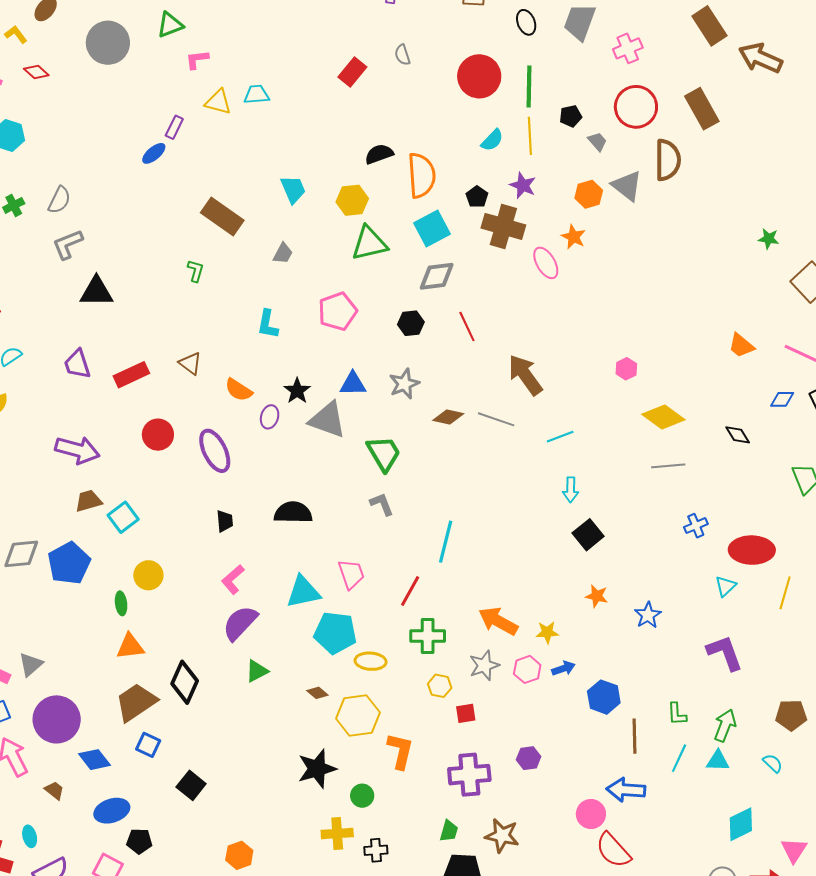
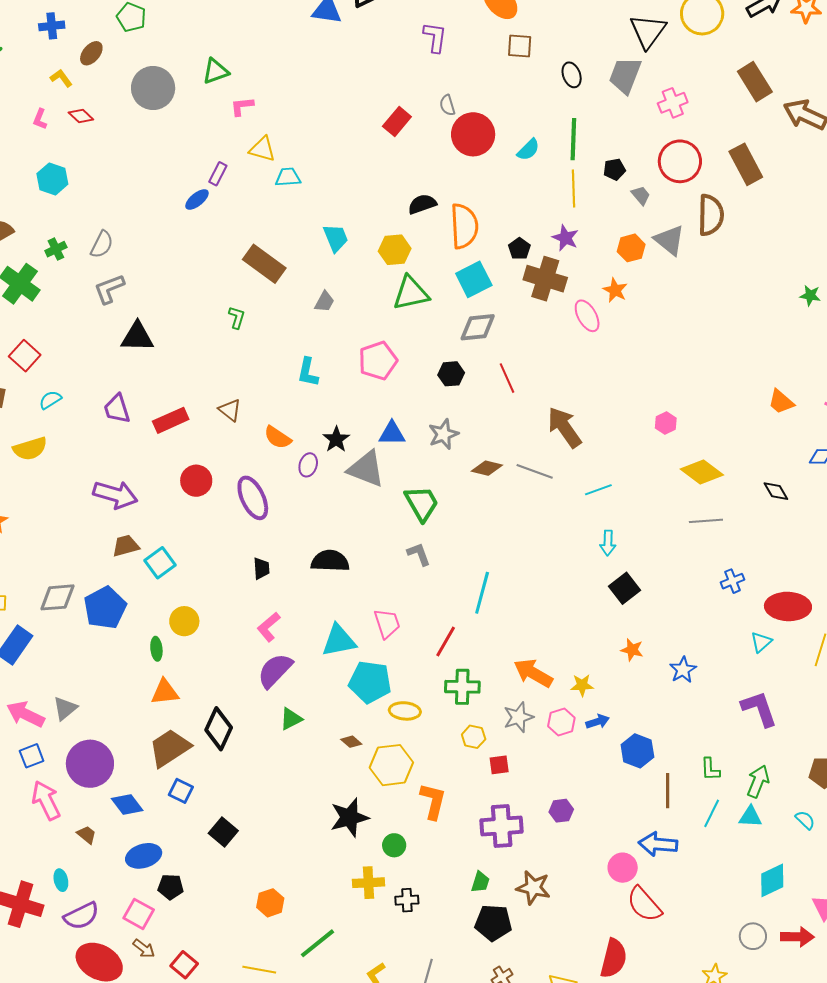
red circle: (479, 76) -> (473, 134), moved
cyan trapezoid: (257, 95) -> (288, 177), moved
cyan semicircle: (492, 140) -> (528, 150), moved

